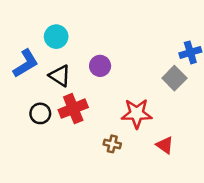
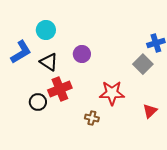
black circle: (40, 113) -> (38, 102), moved
red triangle: (165, 145) -> (150, 111), moved, turned 42

